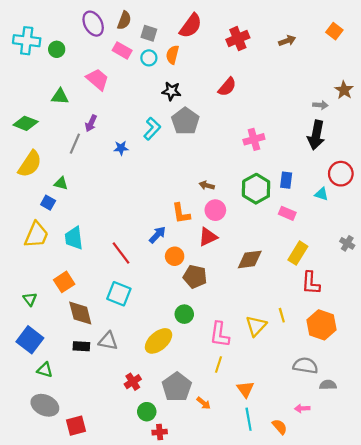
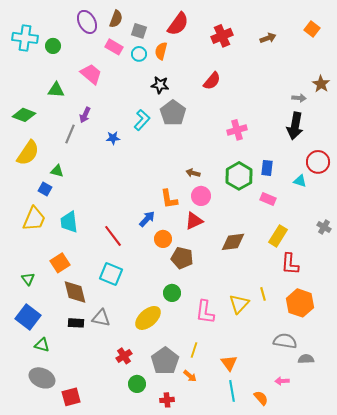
yellow line: (219, 365) -> (194, 350), moved
red cross: (160, 432) -> (167, 400), moved

